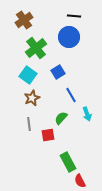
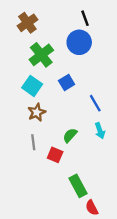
black line: (74, 16) -> (85, 18), turned 64
blue line: (71, 95) -> (95, 103), moved
red square: (48, 135) -> (55, 155), turned 32

